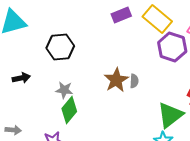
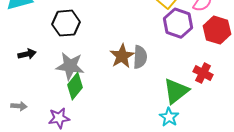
gray semicircle: (134, 81) -> (140, 57), size x1.6
gray star: (64, 90) -> (70, 66), size x1.6

